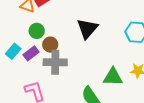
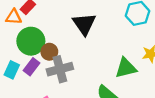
green circle: (37, 31) -> (31, 41), size x1.6

